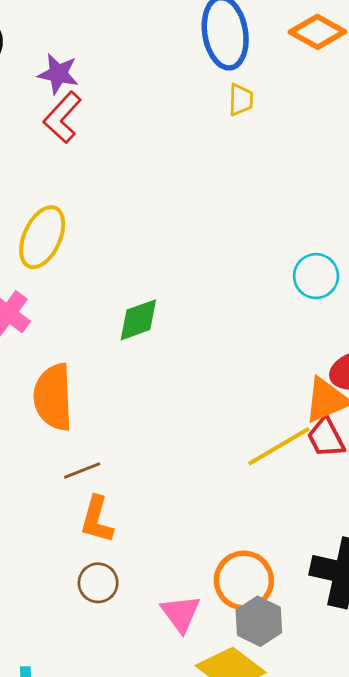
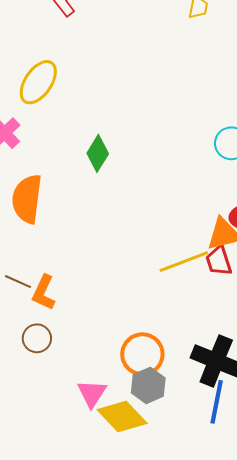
green diamond: (138, 320) -> (98, 153), turned -48
brown line: (82, 471) -> (18, 282), moved, turned 36
pink triangle: (181, 613) -> (92, 393), moved

